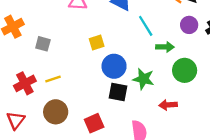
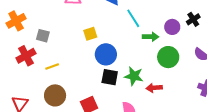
purple circle: (189, 25) -> (172, 27), moved
green star: (143, 79) -> (134, 76), moved
red cross: (25, 83) -> (26, 56), moved

